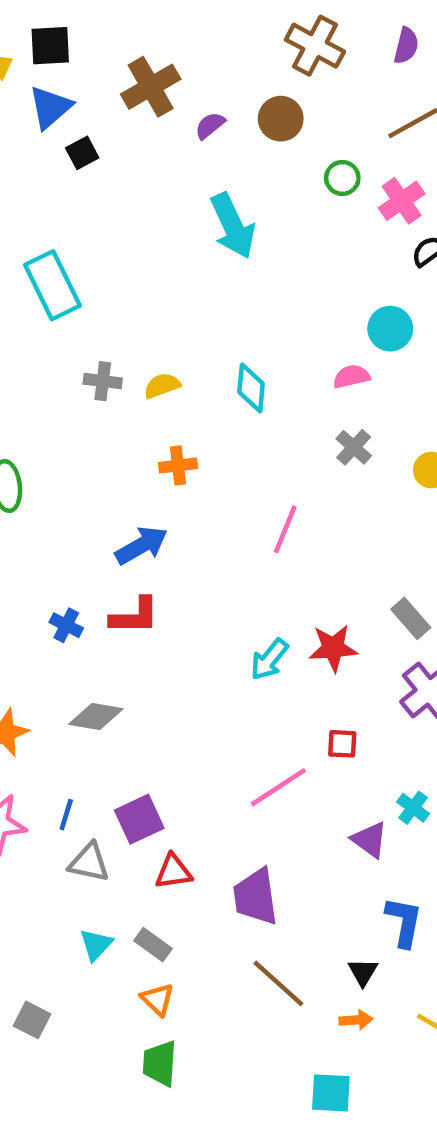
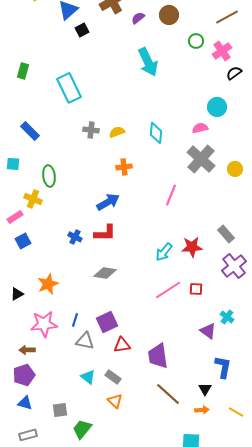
gray cross: (354, 447) -> (201, 159), size x1.8
gray diamond: (96, 716) -> (105, 273), moved
pink line: (278, 787) -> (168, 290), moved
cyan triangle: (96, 945) -> (88, 377), turned -35
gray square: (32, 1020) -> (60, 410), turned -35
green trapezoid: (160, 1063) -> (82, 429), moved, turned 35

